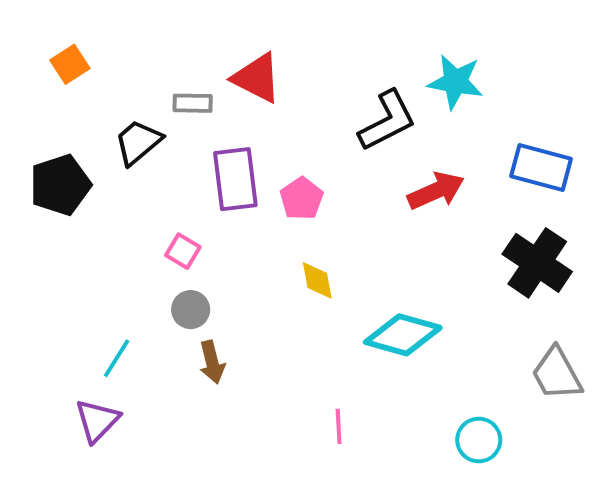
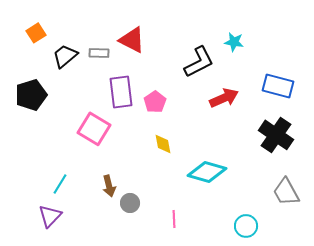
cyan star: (455, 82) -> (234, 42), size x0.7
black trapezoid: (138, 142) -> (65, 56), moved
pink square: (183, 251) -> (94, 129), size x1.8
gray circle: (191, 310) -> (130, 203), moved

